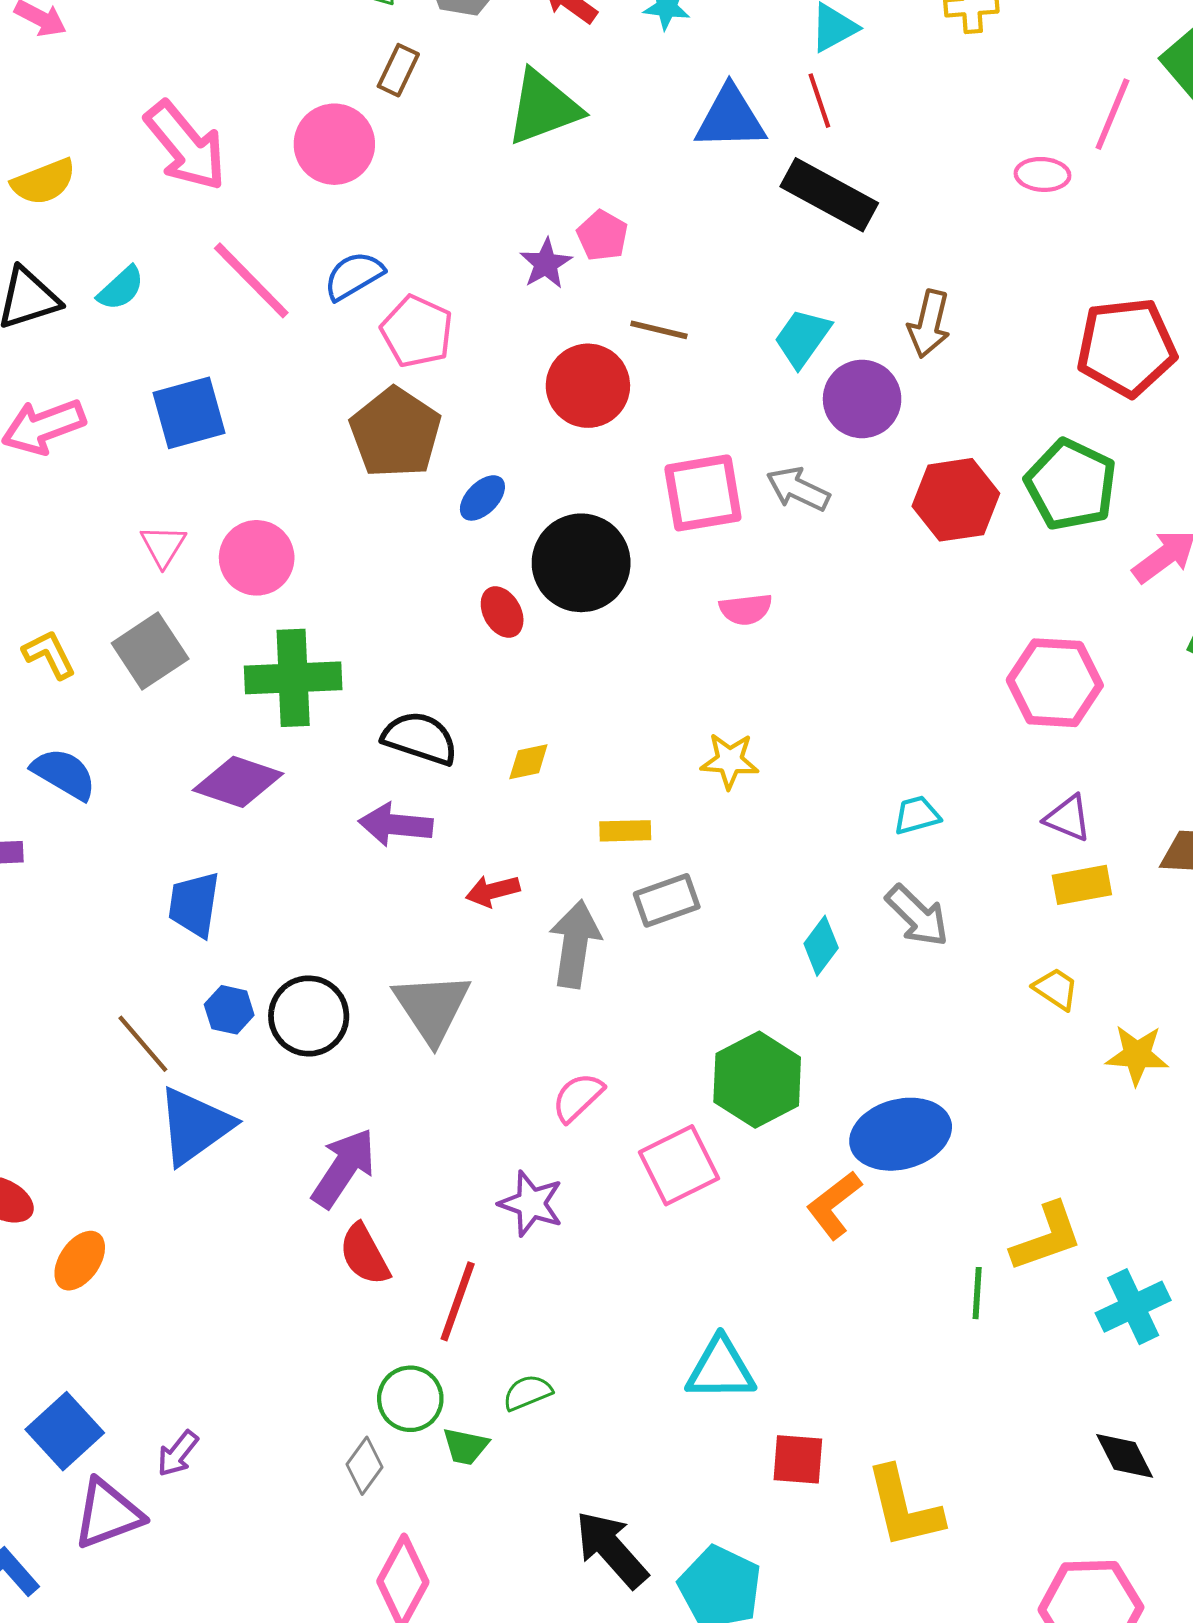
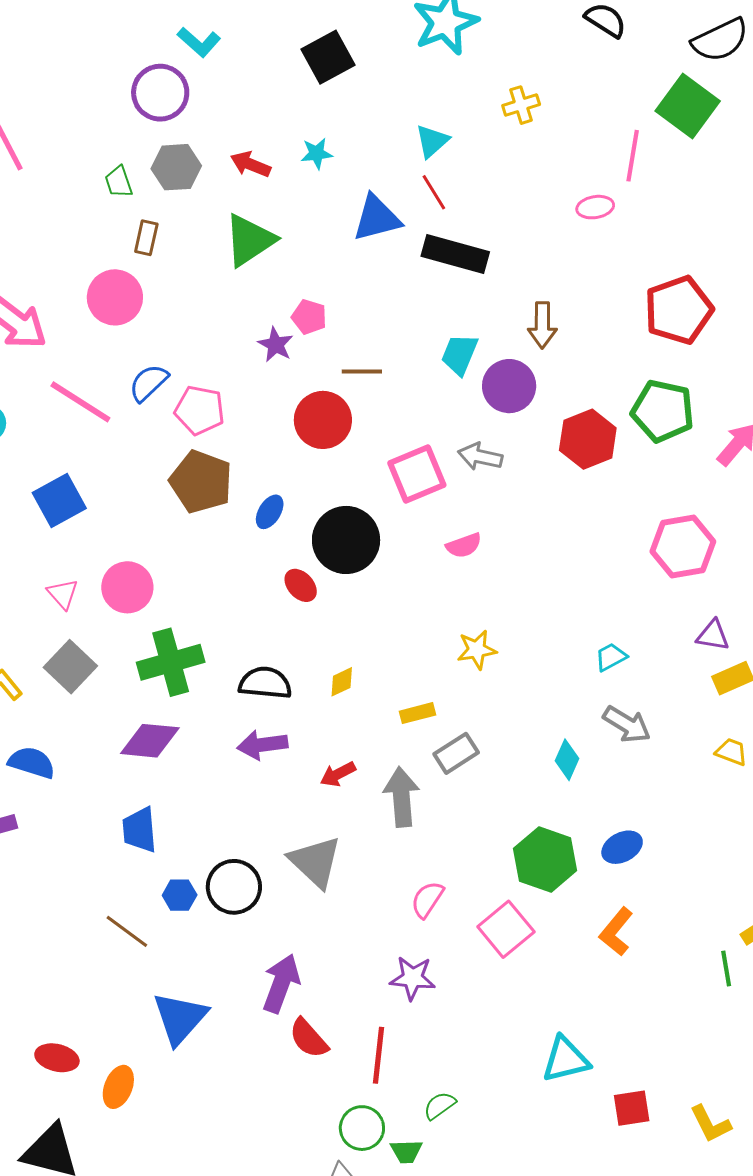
blue triangle: (195, 1126) -> (180, 1018), moved
blue ellipse: (901, 1134) -> (622, 847), moved, size x0.6
yellow L-shape: (904, 1508) -> (710, 1124), size x0.7

